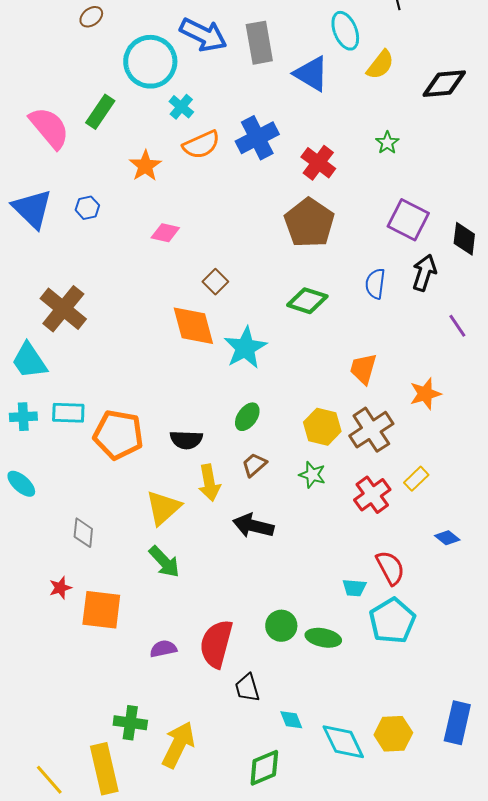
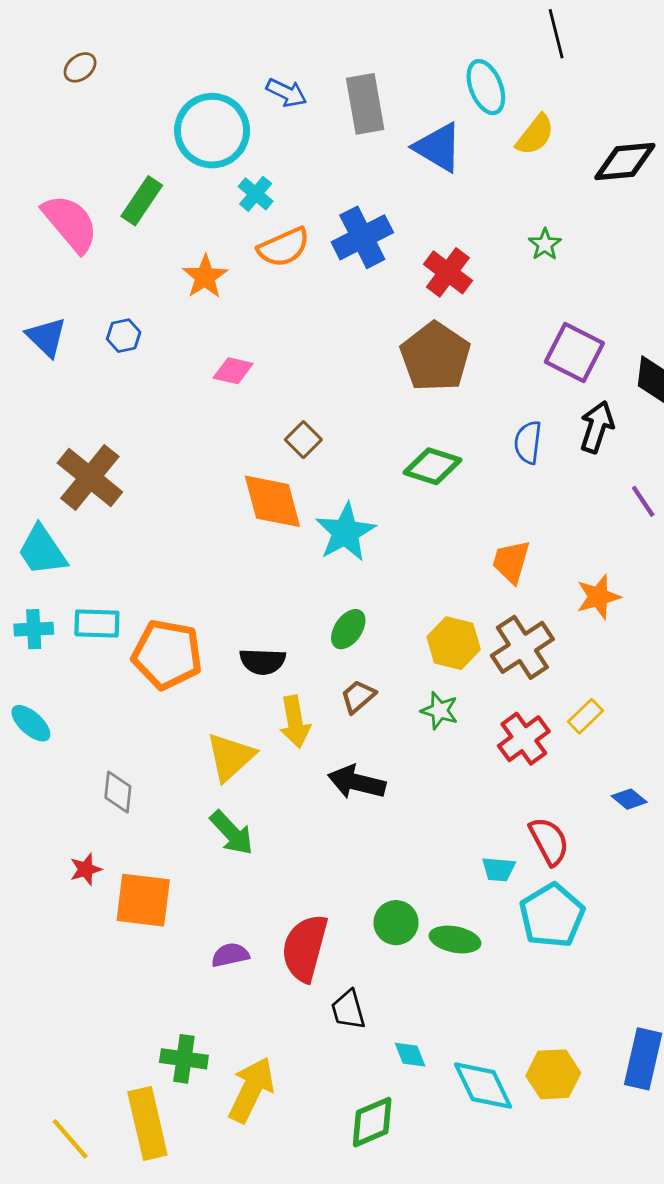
brown ellipse: (91, 17) -> (80, 67), moved
blue arrow: (203, 35) -> (286, 93), size x0.6
blue triangle: (32, 209) -> (46, 337), size x0.7

